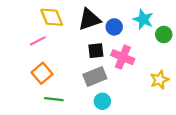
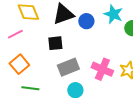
black square: (96, 51) -> (55, 43), moved
pink cross: (123, 57) -> (102, 69), moved

